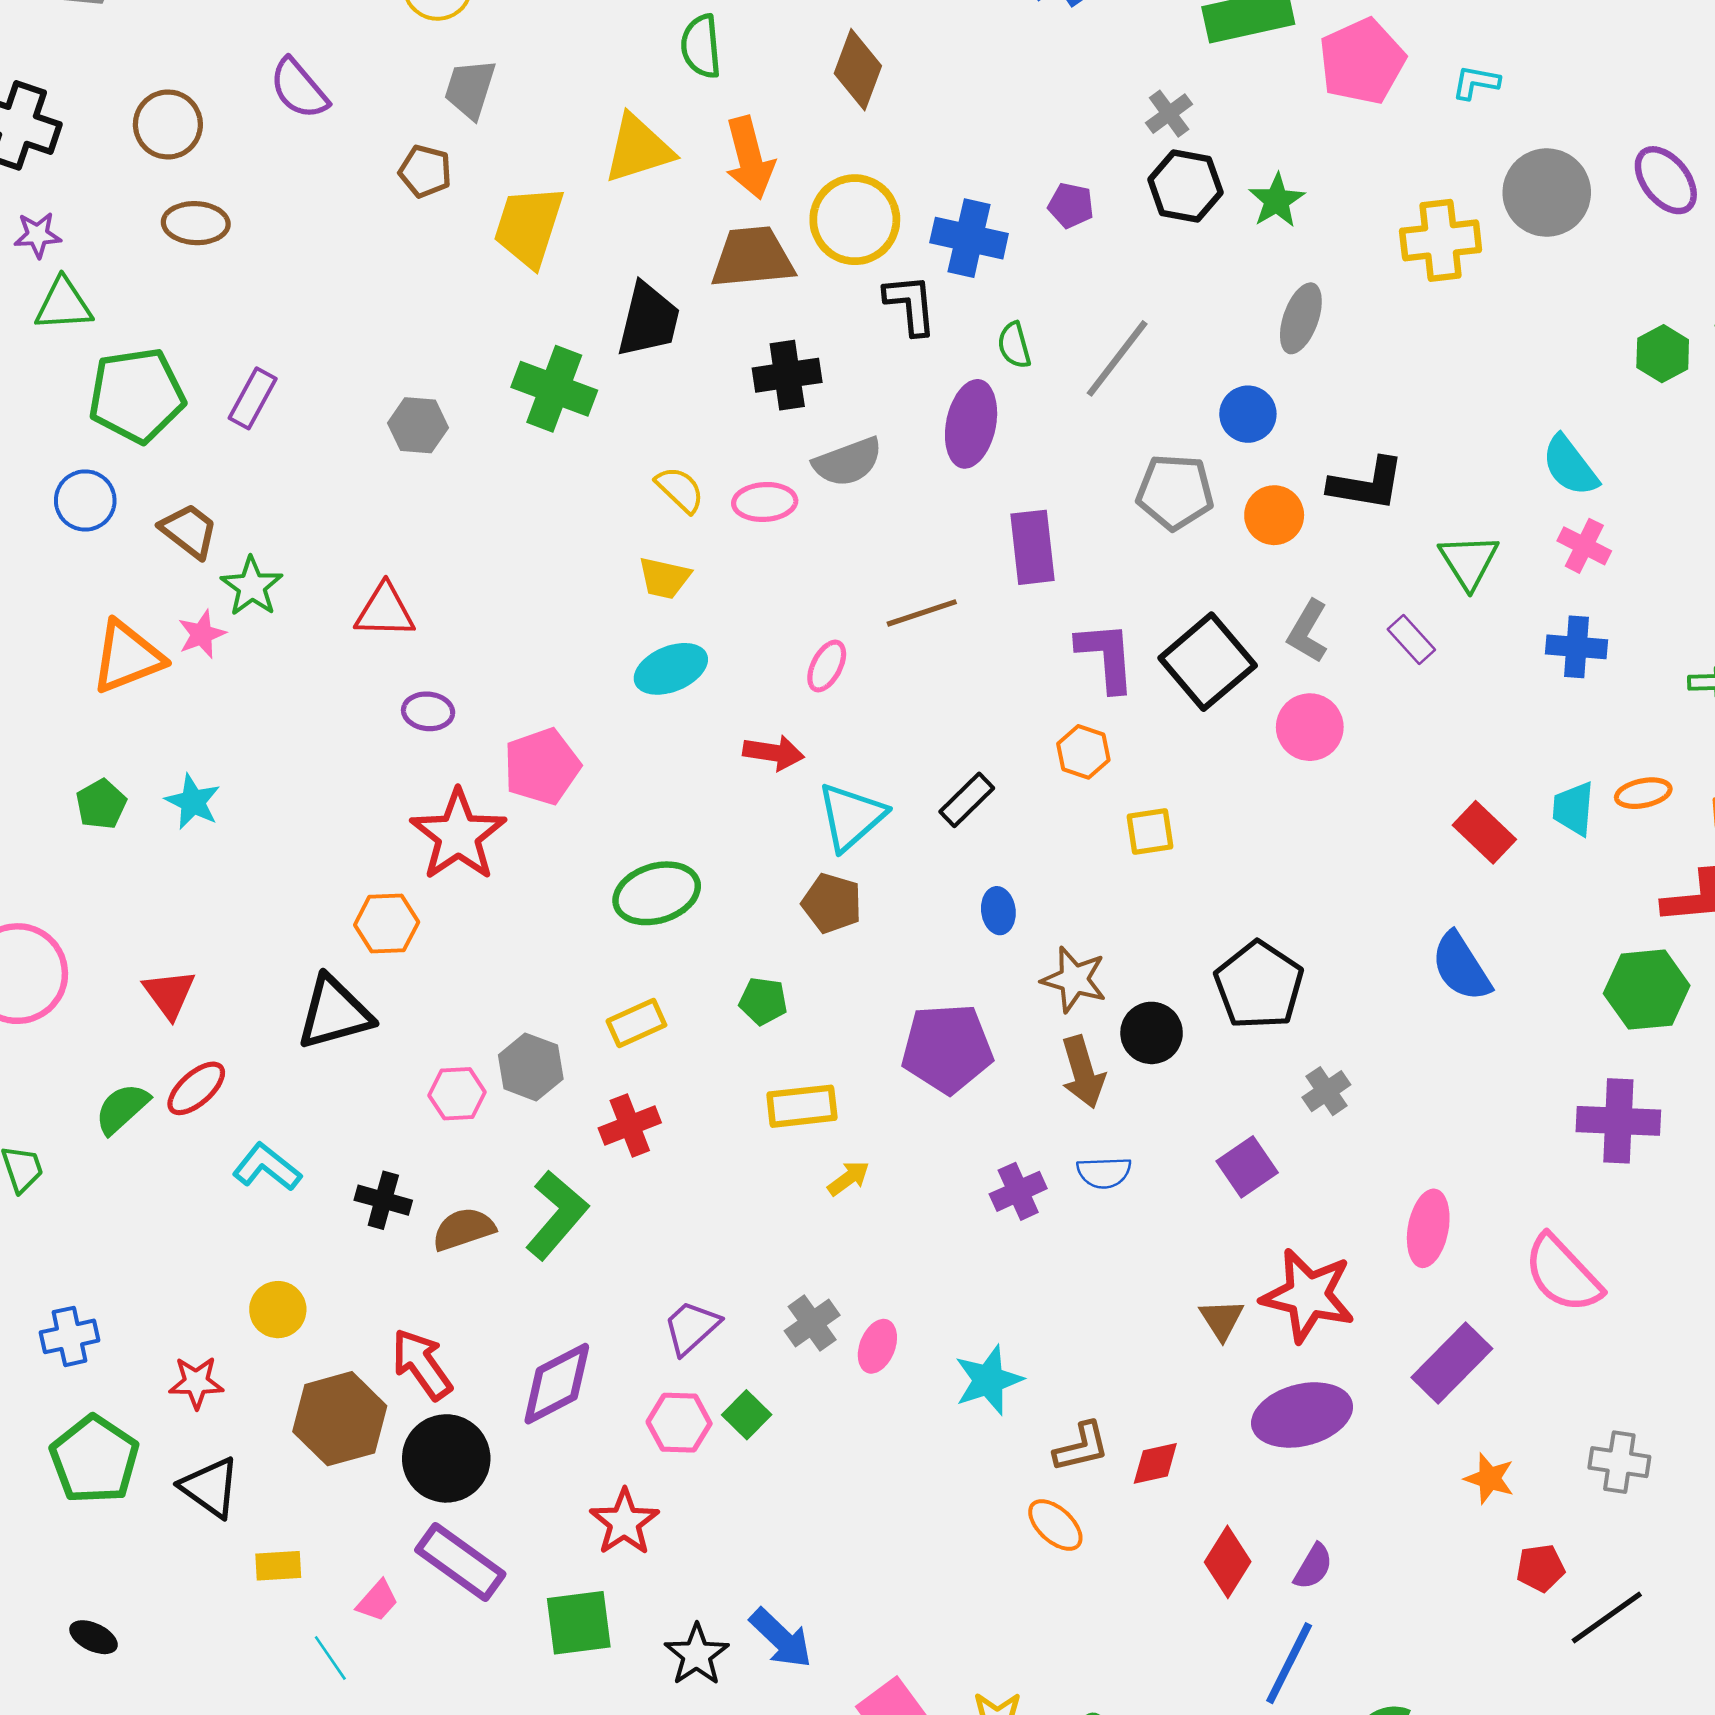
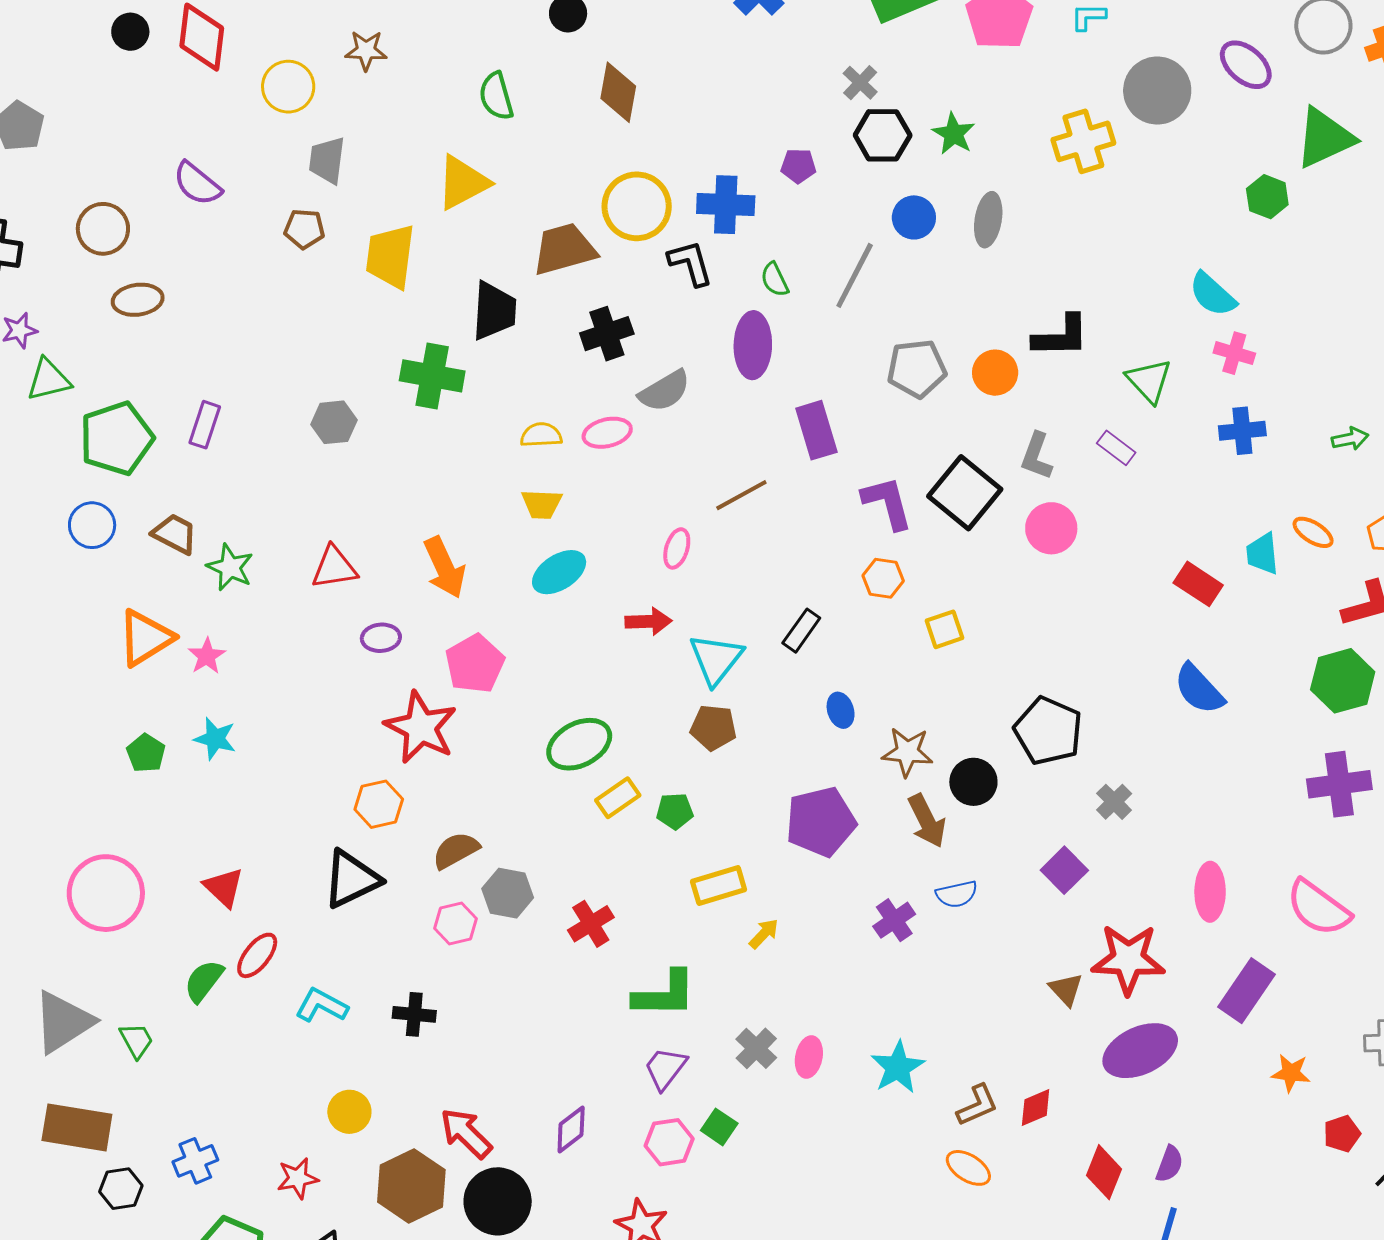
orange arrow: (750, 158) -> (445, 568), moved
blue circle: (1248, 414) -> (914, 217), moved
yellow semicircle: (680, 490) -> (541, 435), turned -36
pink star: (202, 634) -> (207, 656), moved
orange ellipse: (1643, 793) -> (1313, 532), turned 54
yellow rectangle: (636, 1023) -> (618, 798), moved
green L-shape: (557, 1215) -> (665, 994), moved, turned 60
brown semicircle: (464, 1229) -> (456, 850), moved
purple diamond: (557, 1384) -> (571, 1130), size x0.7

